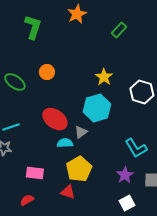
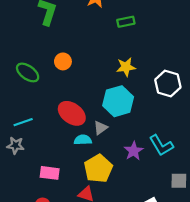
green rectangle: (119, 30) -> (126, 22), moved, turned 35
yellow star: (104, 77) -> (126, 67), turned 30
purple star: (125, 175) -> (134, 151), moved

